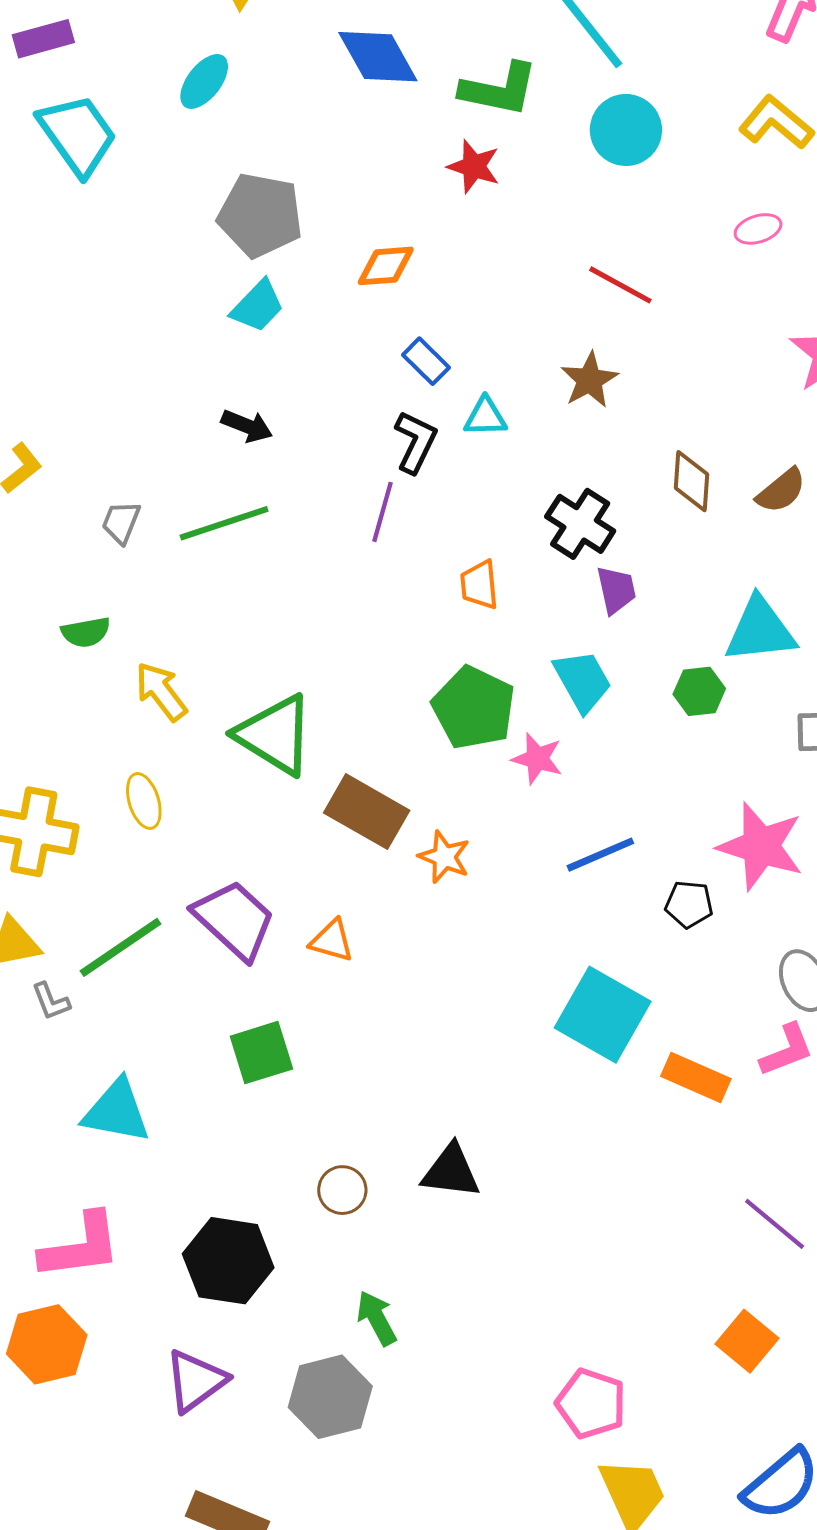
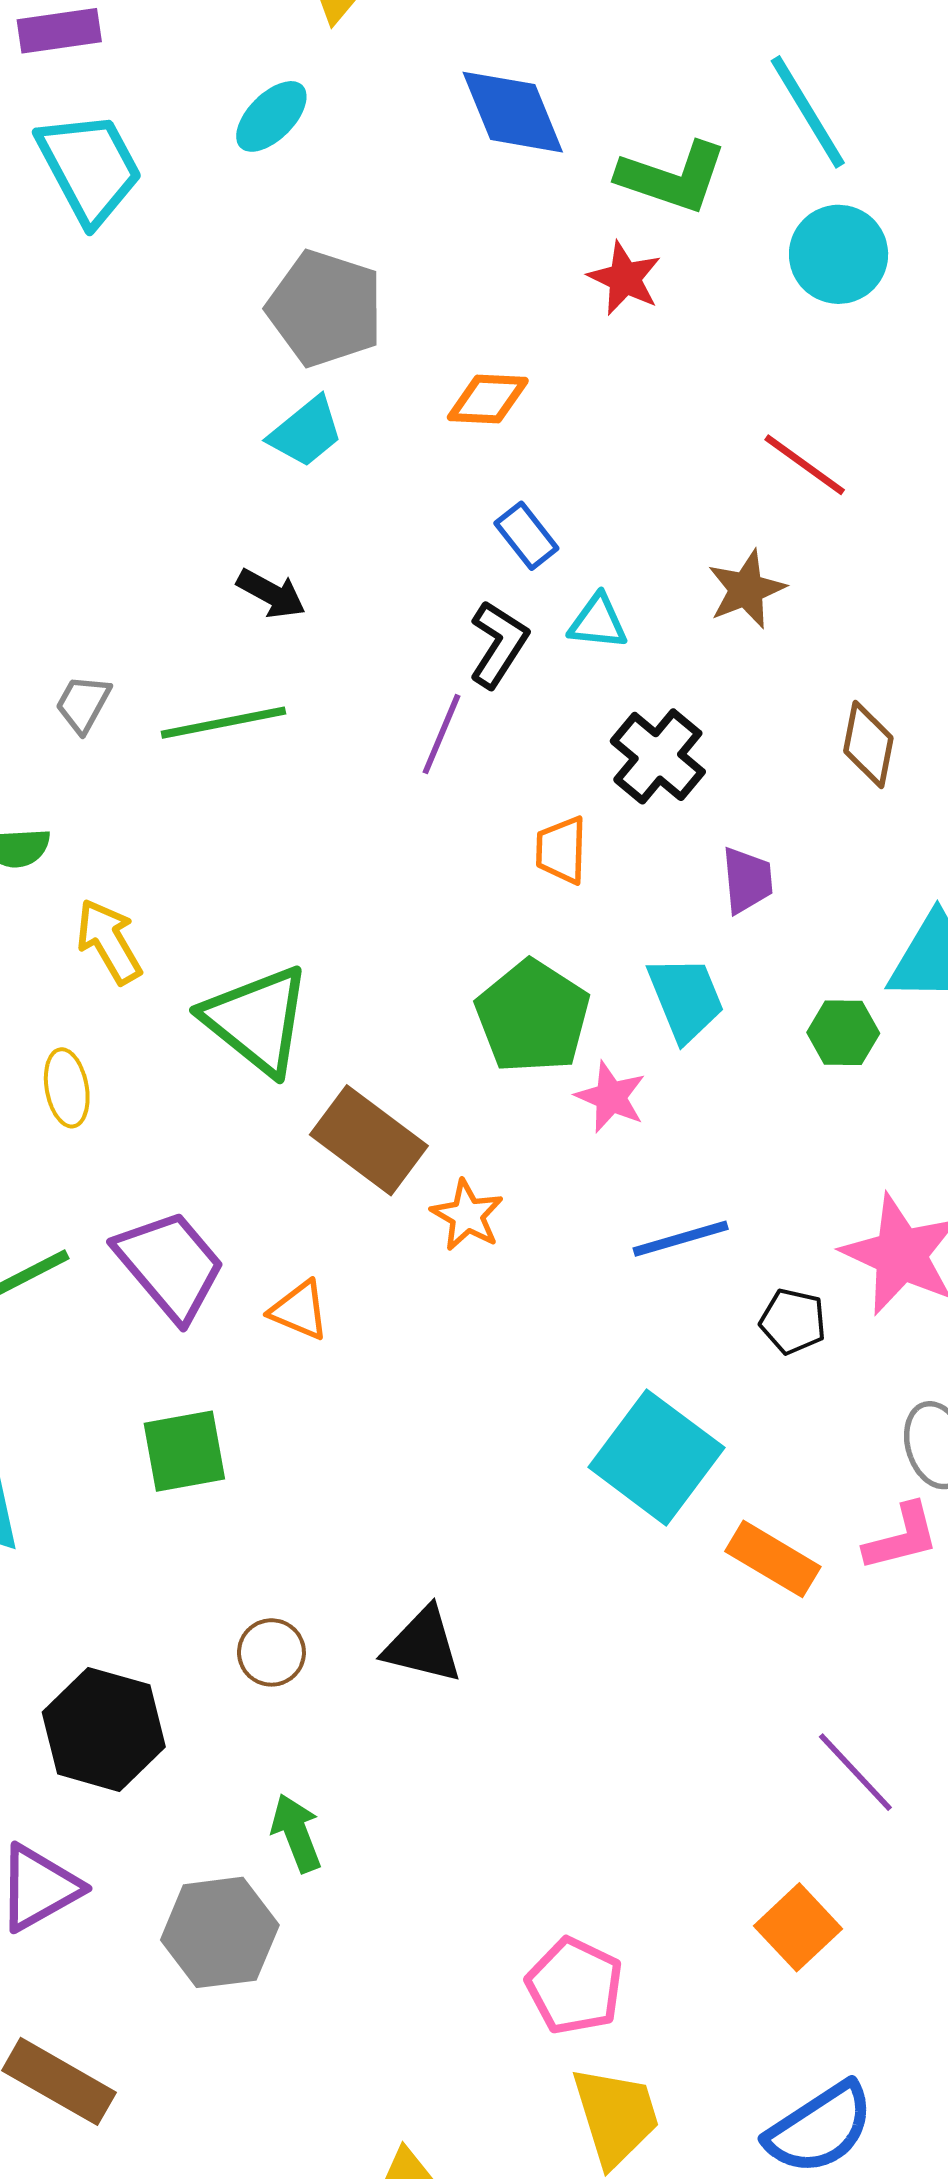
black cross: (580, 524) -> (658, 756), moved

